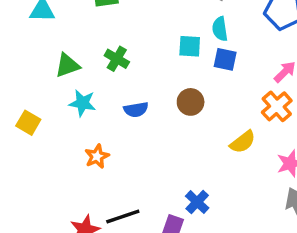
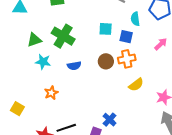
cyan semicircle: (220, 29) -> (135, 19), moved
green cross: (117, 59) -> (63, 36), size x1.6
orange cross: (277, 106) -> (127, 59), moved, turned 30
yellow square: (28, 123) -> (17, 109), moved

